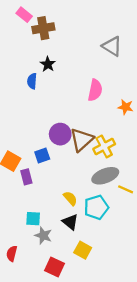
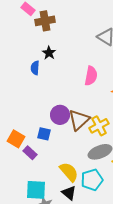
blue square: (42, 155) -> (44, 134), turned 32
purple rectangle: (26, 177) -> (30, 153), turned -32
yellow semicircle: (70, 198) -> (69, 172), size x1.5
cyan square: (33, 219) -> (36, 190), size x1.5

